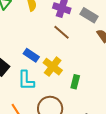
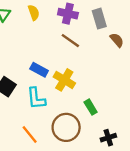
gray rectangle: (89, 15) -> (99, 19), turned 48
green rectangle: (75, 82) -> (91, 107), moved, turned -40

